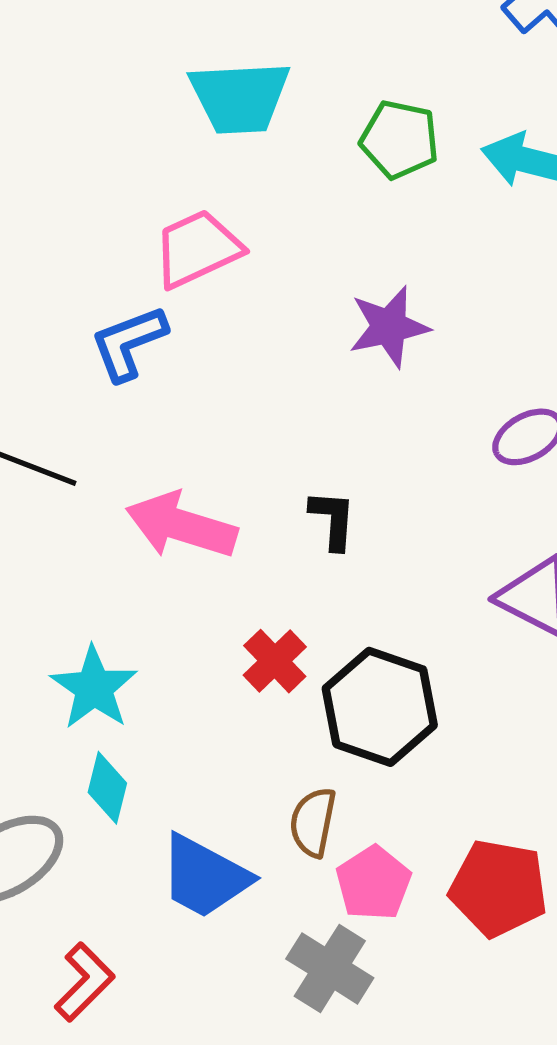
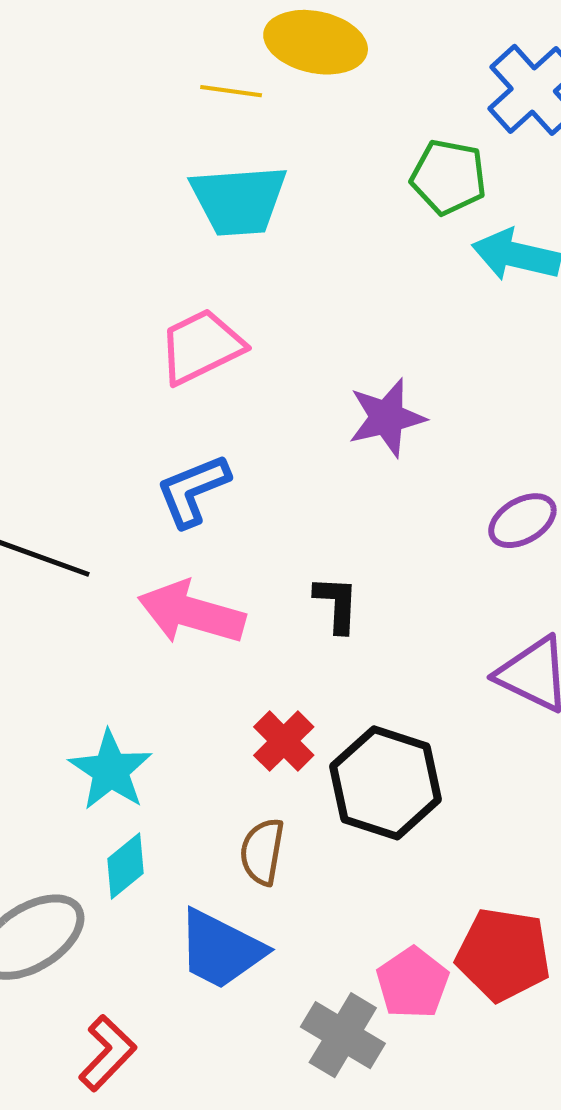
green pentagon: (400, 139) -> (449, 177), moved
blue L-shape: (129, 343) -> (193, 490), moved
cyan diamond: (107, 788) -> (125, 866), turned 38
brown semicircle: (313, 822) -> (262, 852), moved
pink pentagon: (373, 883) -> (413, 983), moved

